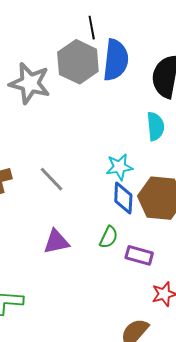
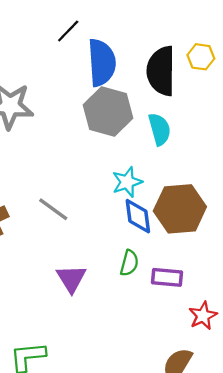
black line: (92, 28) -> (68, 31), turned 65
gray hexagon: (78, 62) -> (108, 112), moved
purple triangle: (56, 242) -> (71, 279), turned -40

